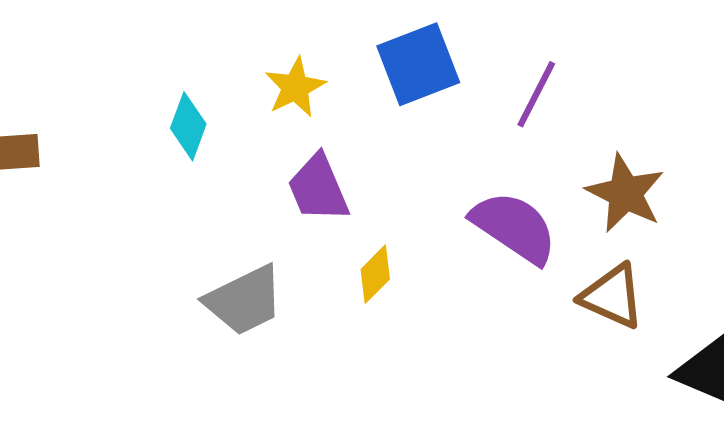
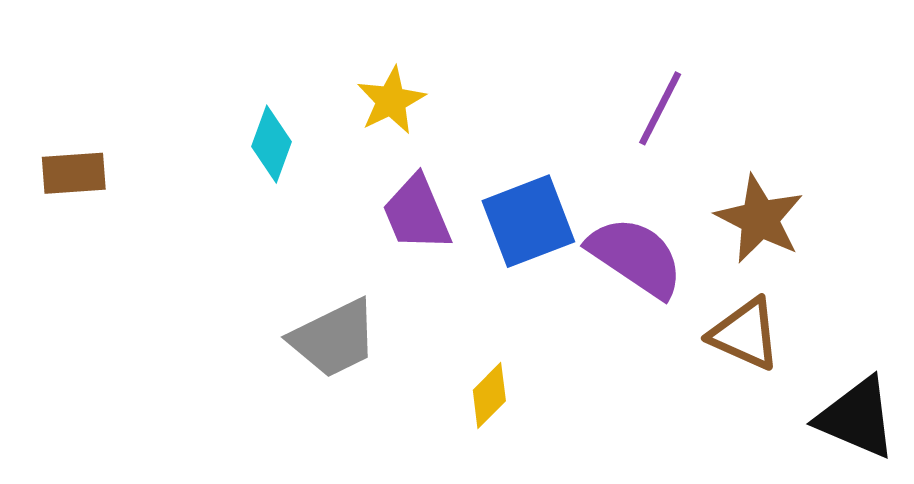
blue square: (418, 64) -> (528, 221), moved
yellow diamond: (375, 274) -> (489, 395), moved

